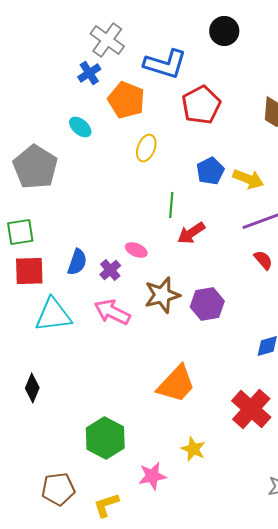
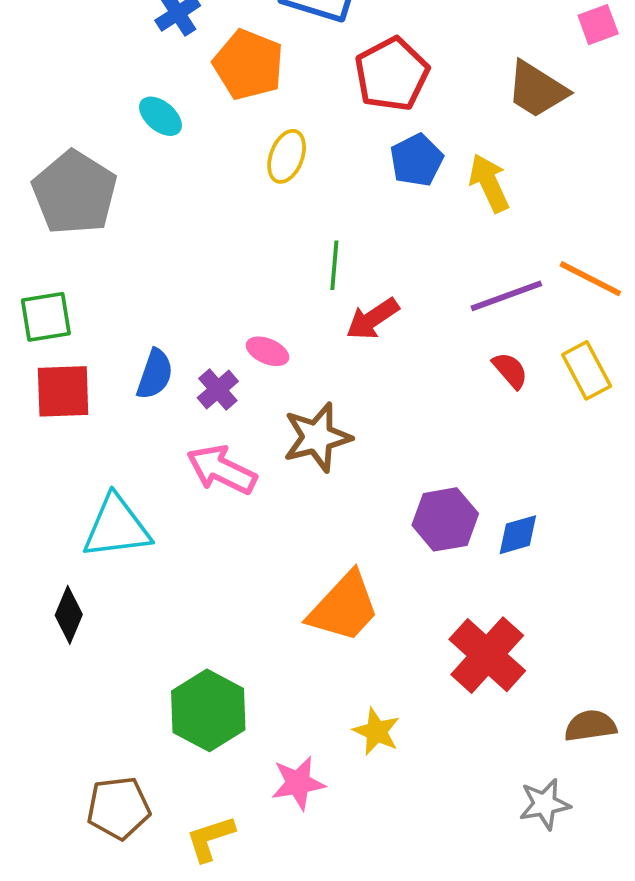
blue pentagon: (210, 171) -> (417, 160), moved
yellow arrow: (248, 179) -> (489, 183), moved, turned -136
purple hexagon: (207, 304) -> (445, 519), moved
cyan triangle: (53, 315) -> (117, 527), moved

